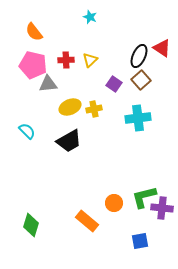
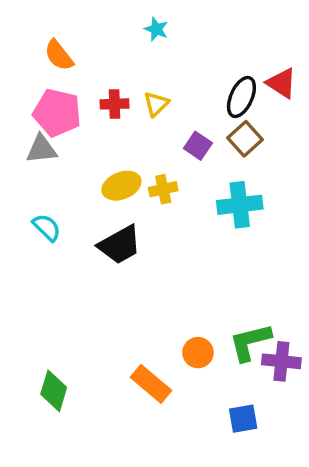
gray triangle: (48, 84) -> (41, 149), moved

